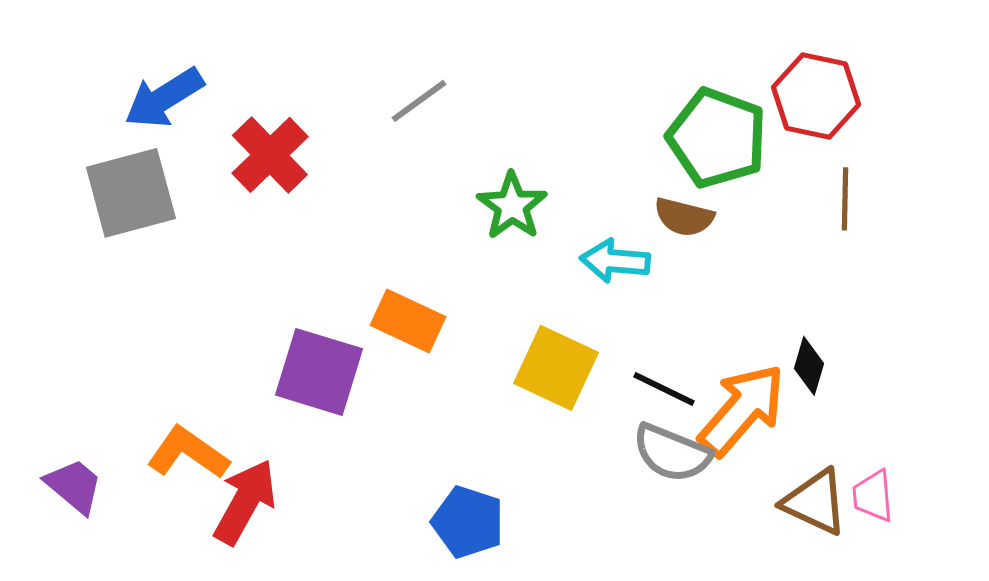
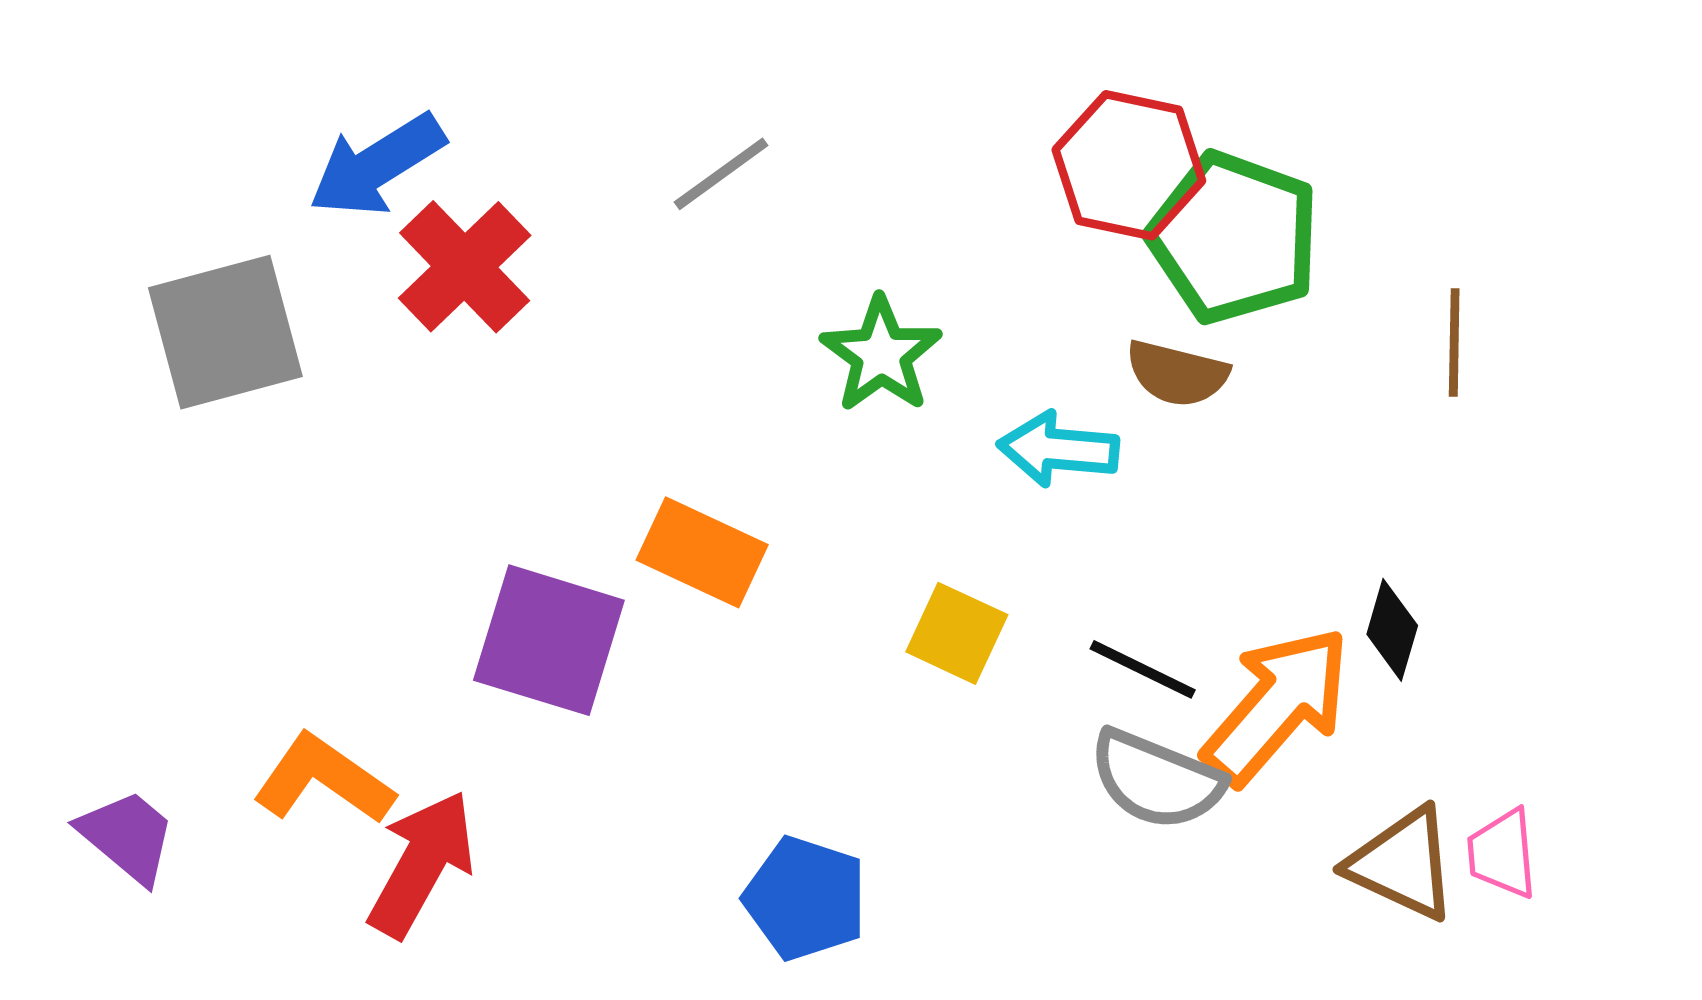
red hexagon: (816, 96) -> (1129, 165), moved
blue arrow: (164, 98) -> (377, 165), moved
yellow square: (556, 368) -> (957, 633), size x0.7

